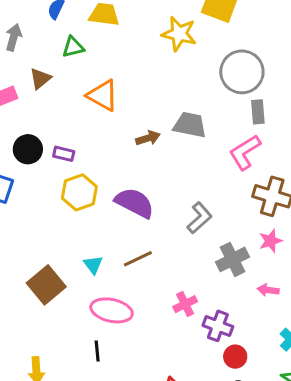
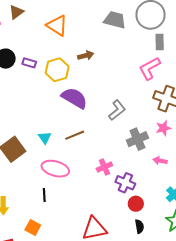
gray trapezoid: (190, 125) -> (115, 20), moved
yellow hexagon: (79, 192) -> (57, 70), moved

